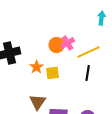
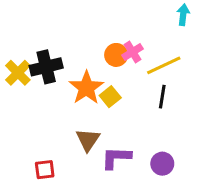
orange star: (37, 67) -> (86, 88), size x1.6
yellow square: (53, 73) -> (110, 97), turned -32

